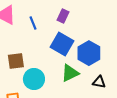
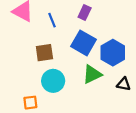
brown square: (16, 61) -> (44, 53), moved

